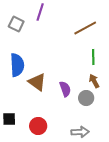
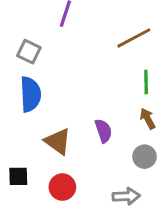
gray square: (16, 24) -> (29, 52), moved
brown triangle: (37, 82) -> (58, 141), moved
gray circle: (86, 98) -> (145, 157), moved

